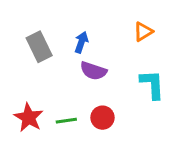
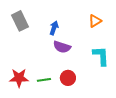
gray rectangle: (39, 47) -> (20, 21), moved
red star: (29, 118) -> (19, 78), turned -30

